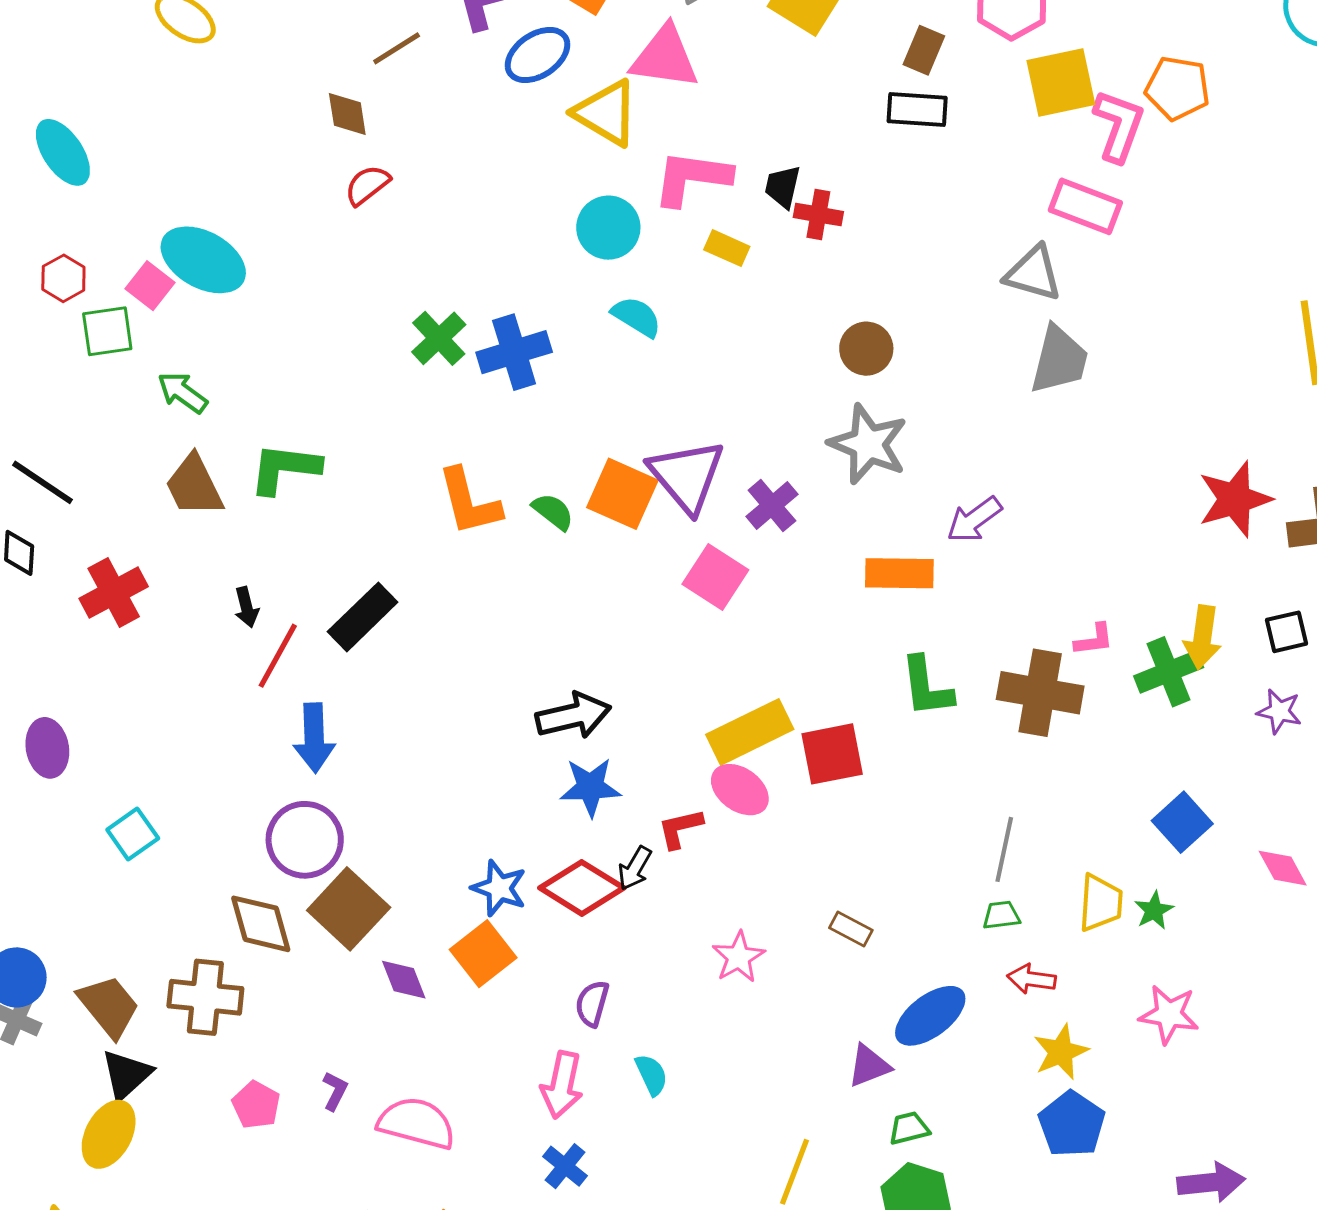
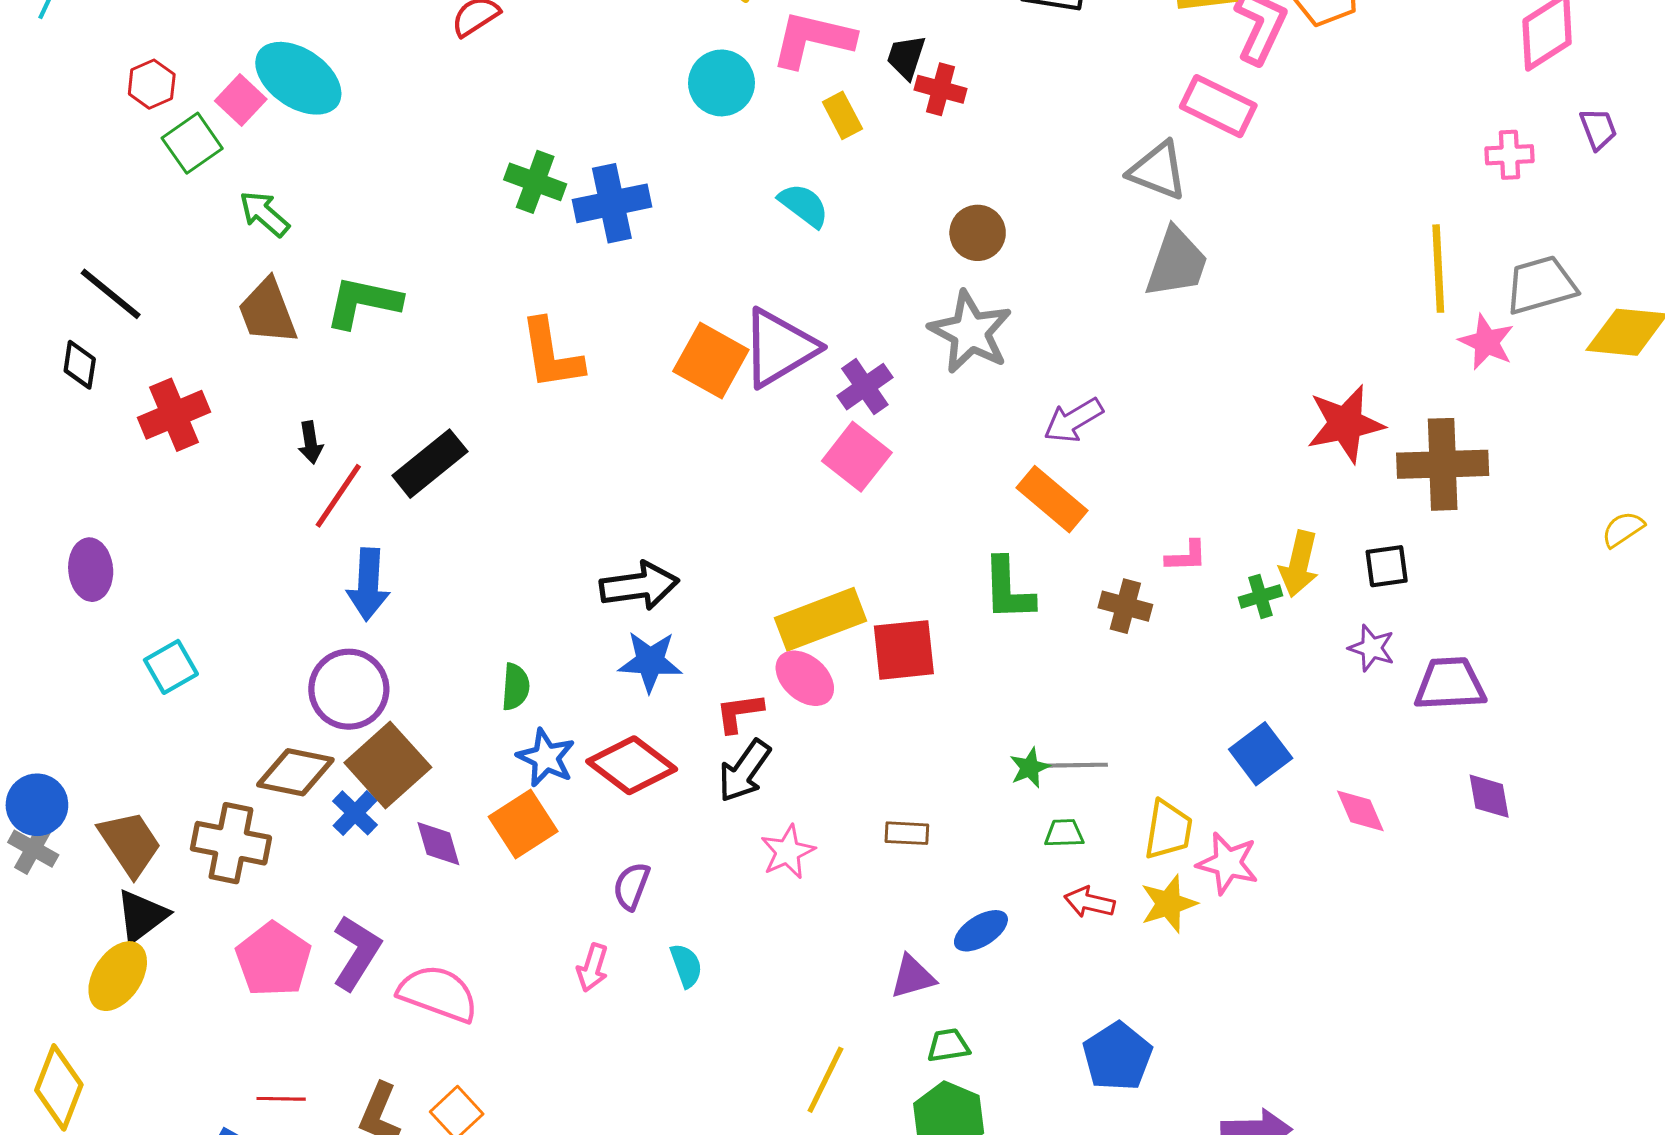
yellow rectangle: (727, 248) -> (842, 115), turned 33
cyan semicircle: (637, 317) -> (804, 205), moved
green square: (107, 331) -> (192, 143), turned -32
green cross: (439, 338) -> (535, 182), turned -32
purple triangle: (687, 476) -> (779, 348), turned 34
green semicircle: (553, 512) -> (515, 687), moved, turned 51
orange rectangle: (899, 573) -> (1052, 499), moved, turned 34
pink square: (715, 577) -> (857, 457), moved
green cross: (1169, 672) -> (1261, 596), size x0.6
brown cross: (1040, 693) -> (1125, 606), size x0.6
gray line: (1004, 849) -> (1073, 765), turned 72
black arrow: (635, 868) -> (744, 771), moved, size x1.4
green star: (1154, 910) -> (1030, 768), moved
brown diamond: (261, 924) -> (295, 772), turned -68
brown rectangle: (851, 929) -> (907, 833), turned -30
pink star: (1169, 1014) -> (1228, 863), moved
blue ellipse: (930, 1016) -> (981, 931), size x0.7
yellow star: (1061, 1052) -> (1169, 904), moved
pink arrow: (562, 1085) -> (592, 968), size x0.7
purple L-shape: (335, 1091) -> (357, 953), size x1.8
pink pentagon: (256, 1105) -> (273, 959), size x1.5
blue cross: (565, 1166) -> (355, 813), moved

